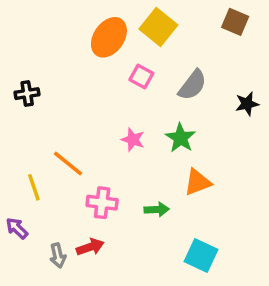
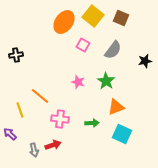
brown square: (235, 22) -> (121, 18), moved
cyan square: (201, 256) -> (122, 134), moved

